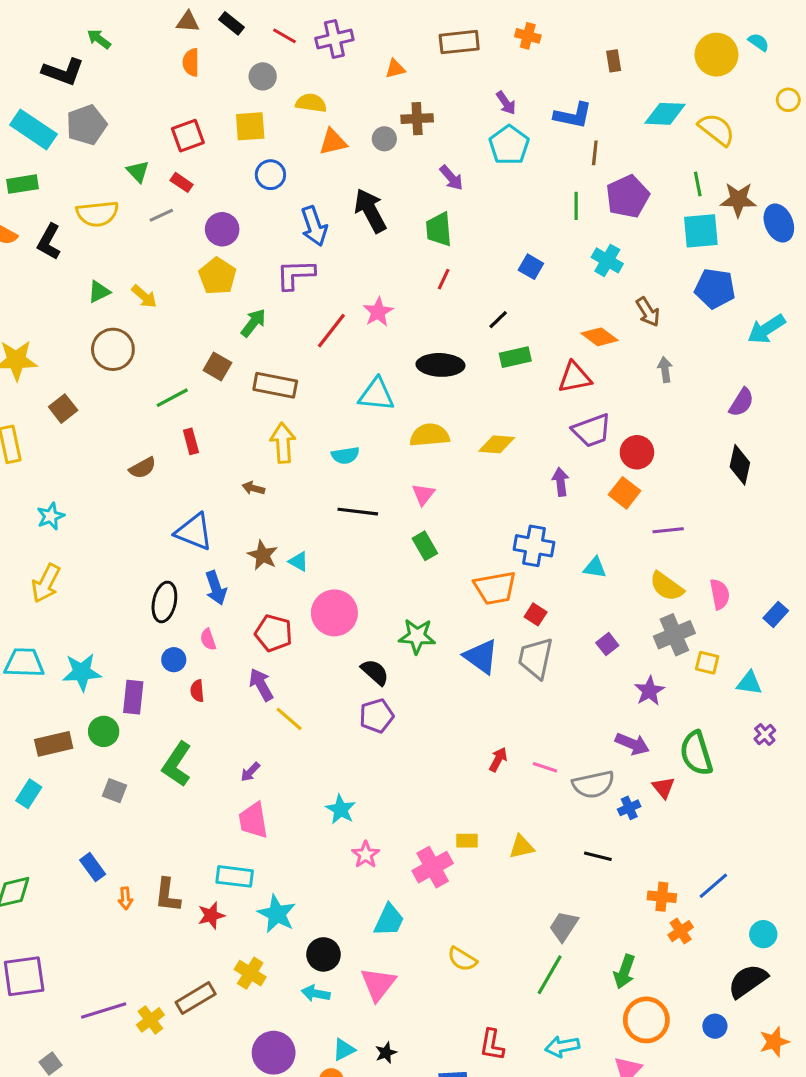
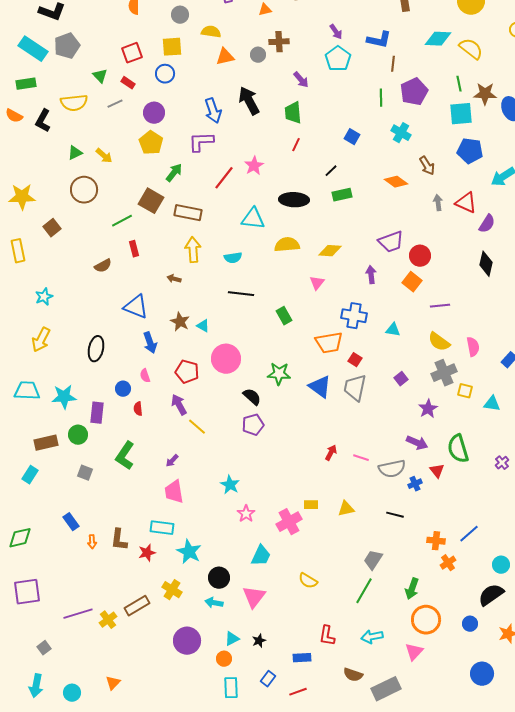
blue circle: (270, 175) -> (165, 74), moved
brown square: (217, 366) -> (151, 201), size x1.4
red triangle: (575, 377) -> (466, 203), moved, turned 35
pink triangle: (423, 494) -> (317, 283), moved
black ellipse: (164, 602) -> (96, 349), moved
purple cross: (765, 735) -> (502, 463), moved

